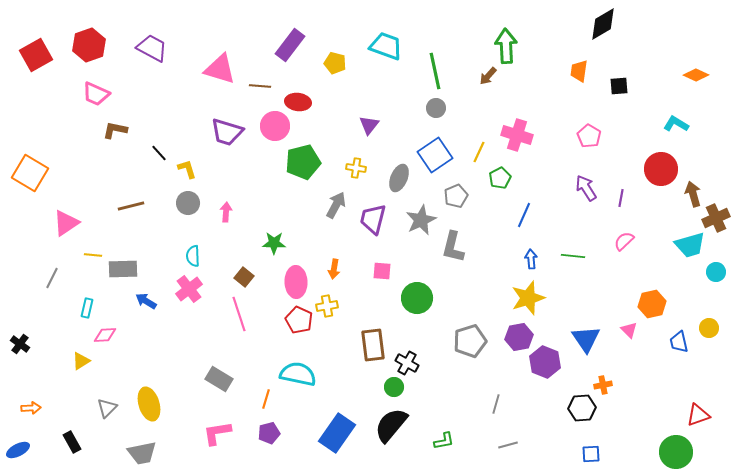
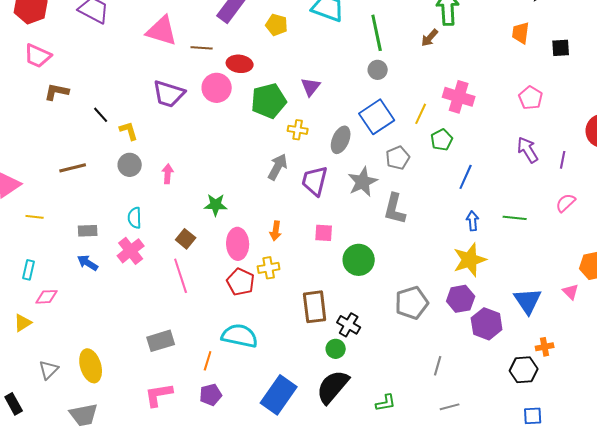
green pentagon: (303, 162) -> (269, 101), moved
gray rectangle: (123, 269) -> (88, 231), moved, size x0.7
gray rectangle: (219, 379) -> (161, 341), turned -48

